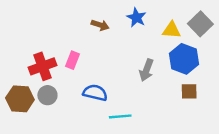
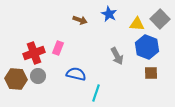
gray arrow: (146, 70) -> (117, 56), turned -48
cyan line: (120, 116) -> (96, 93), turned -66

